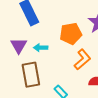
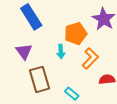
cyan arrow: (41, 48) -> (61, 51), moved, turned -88

